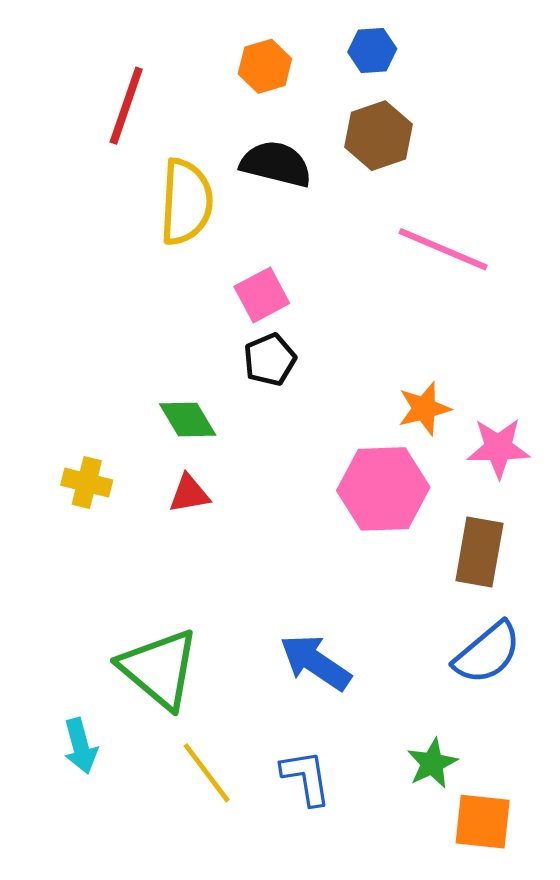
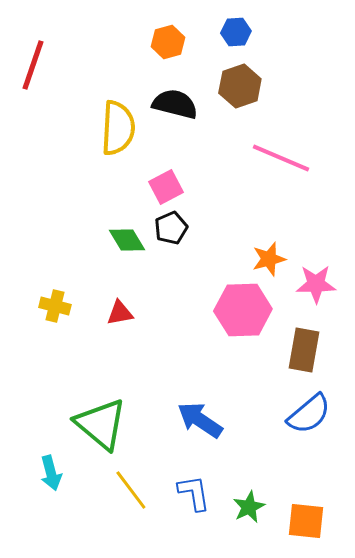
red line: (126, 106) -> (33, 65), moved
green diamond: (188, 419) -> (127, 240), moved
green star: (432, 763) -> (249, 507), moved

